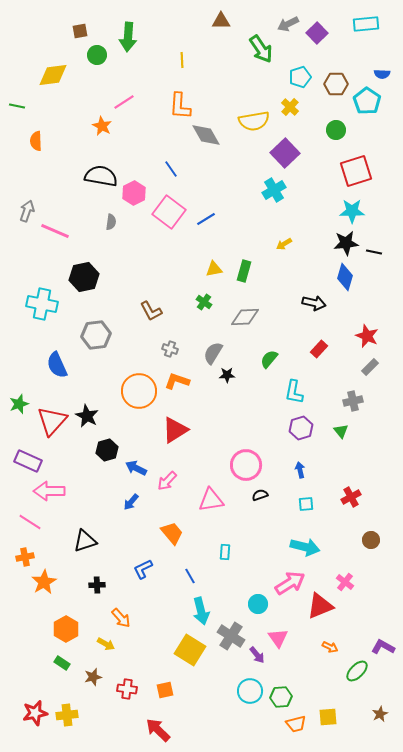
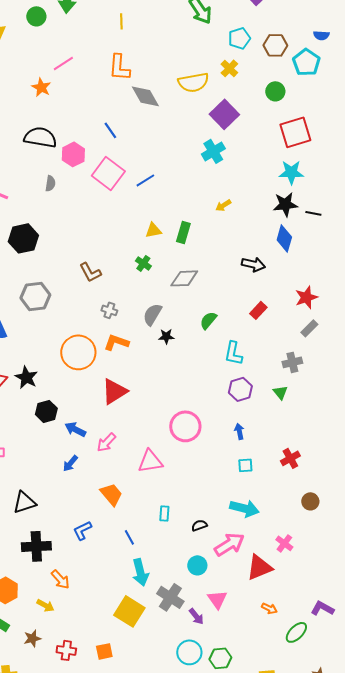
red star: (367, 336) -> (306, 297), turned 30
black semicircle: (260, 495) -> (199, 525), moved
black cross: (97, 585) -> (36, 546), size x1.8

